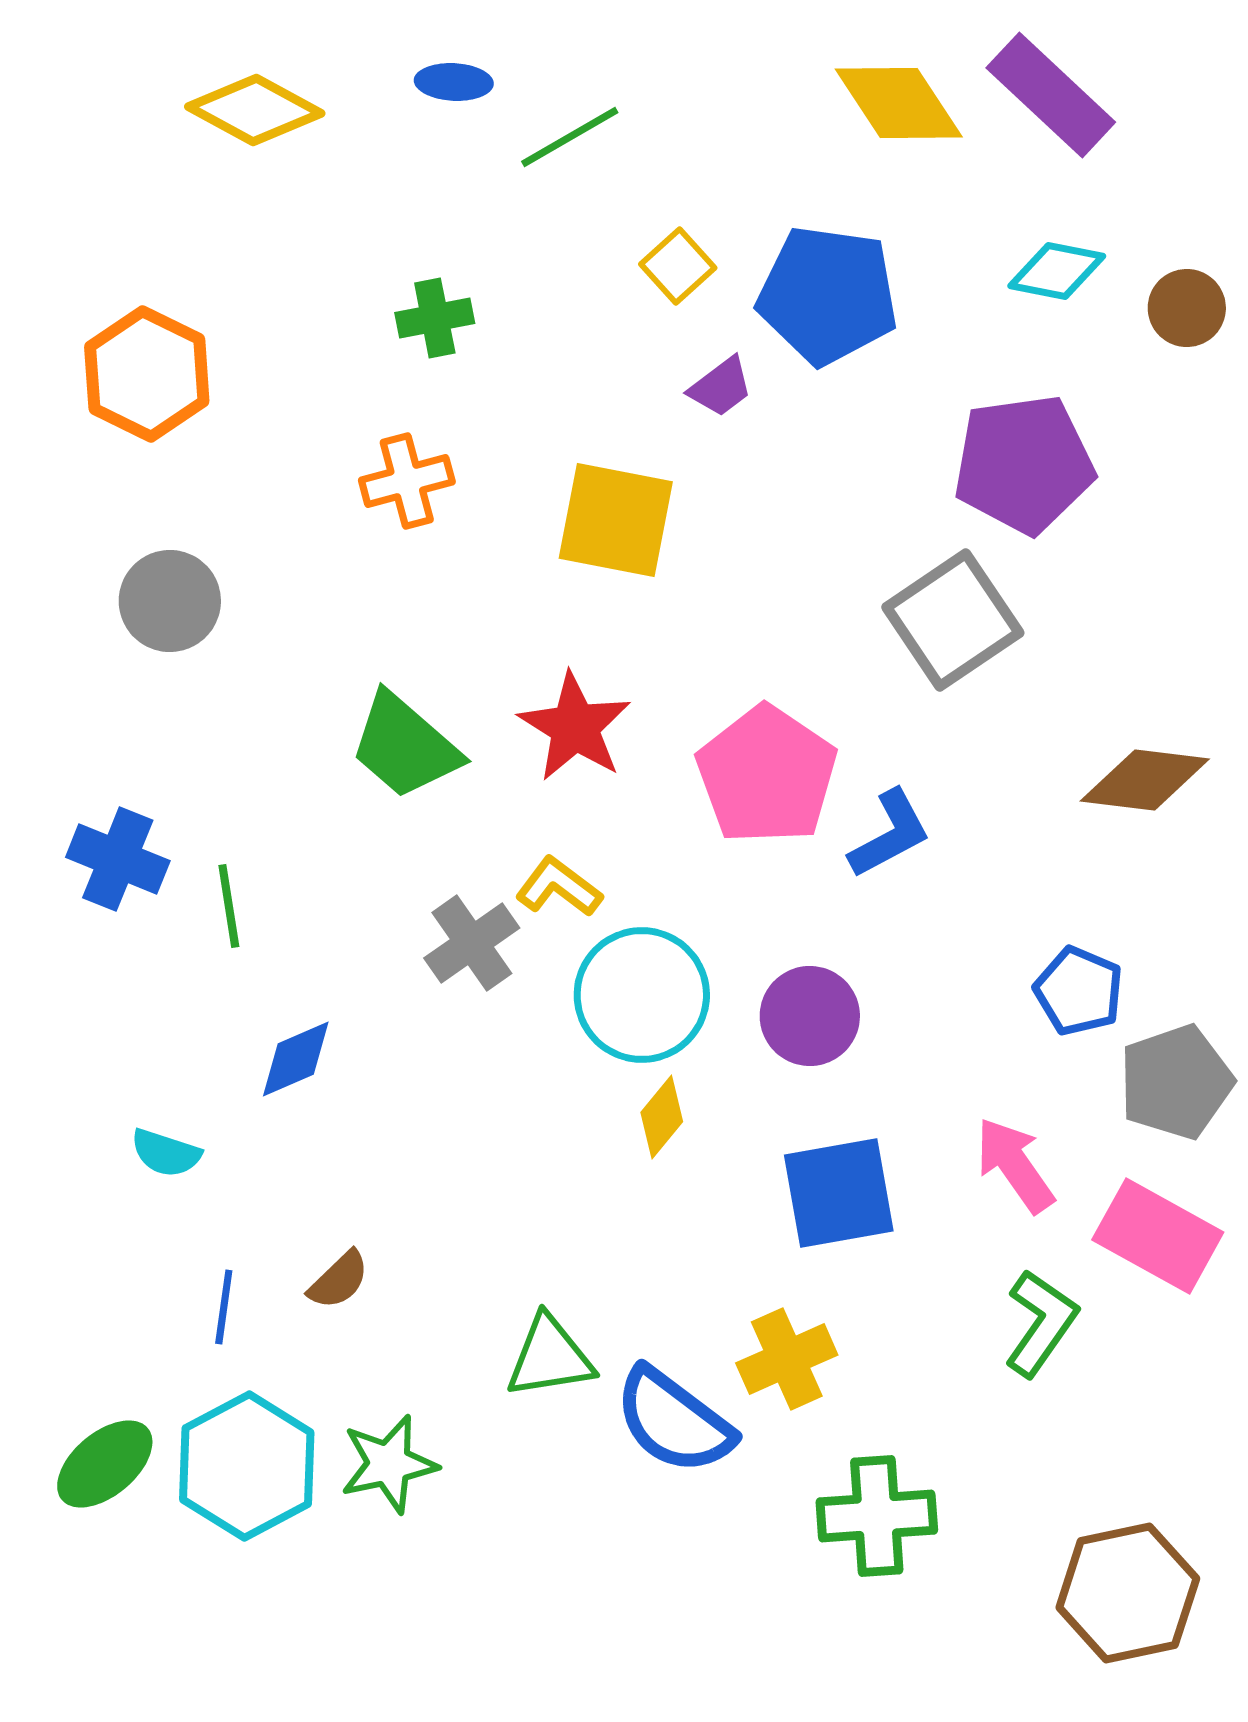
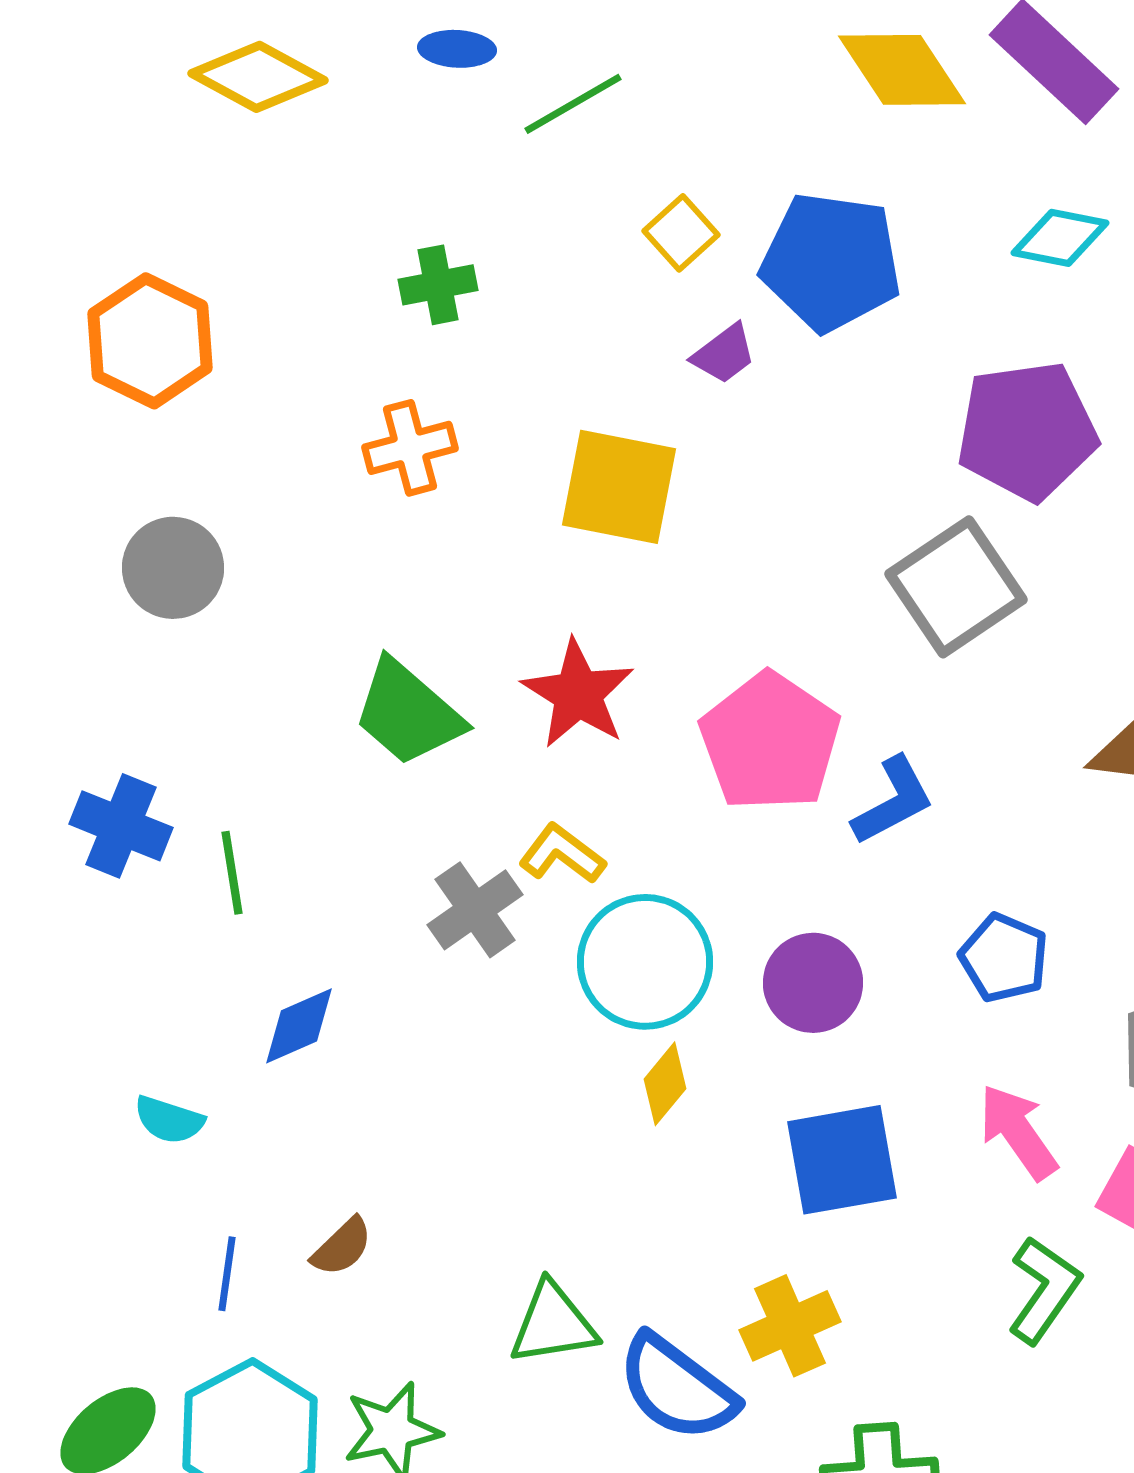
blue pentagon: (1079, 991) -> (1004, 958), moved

